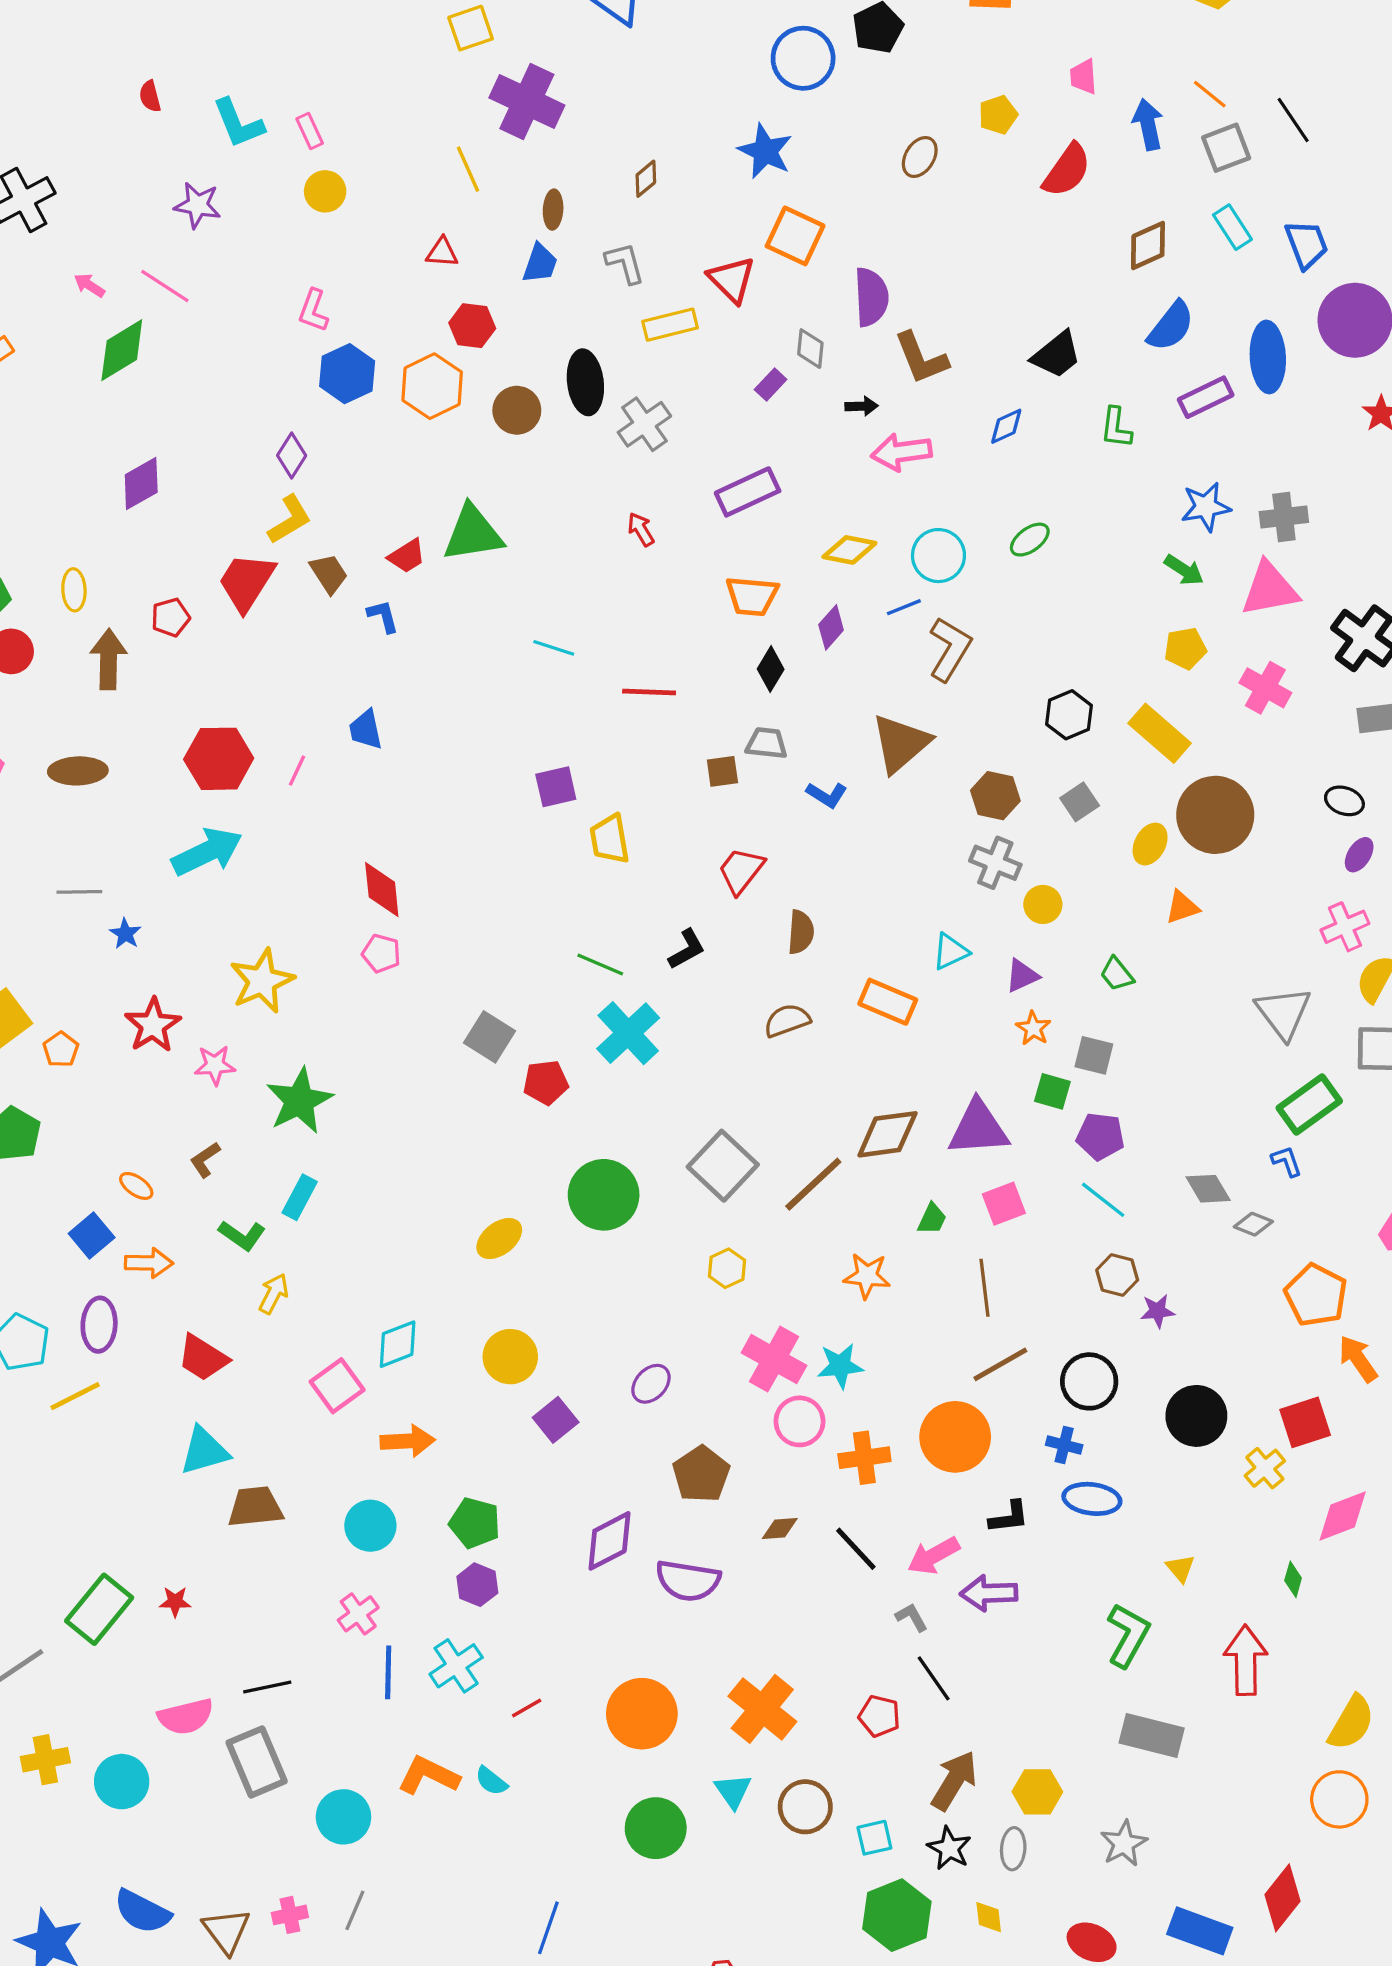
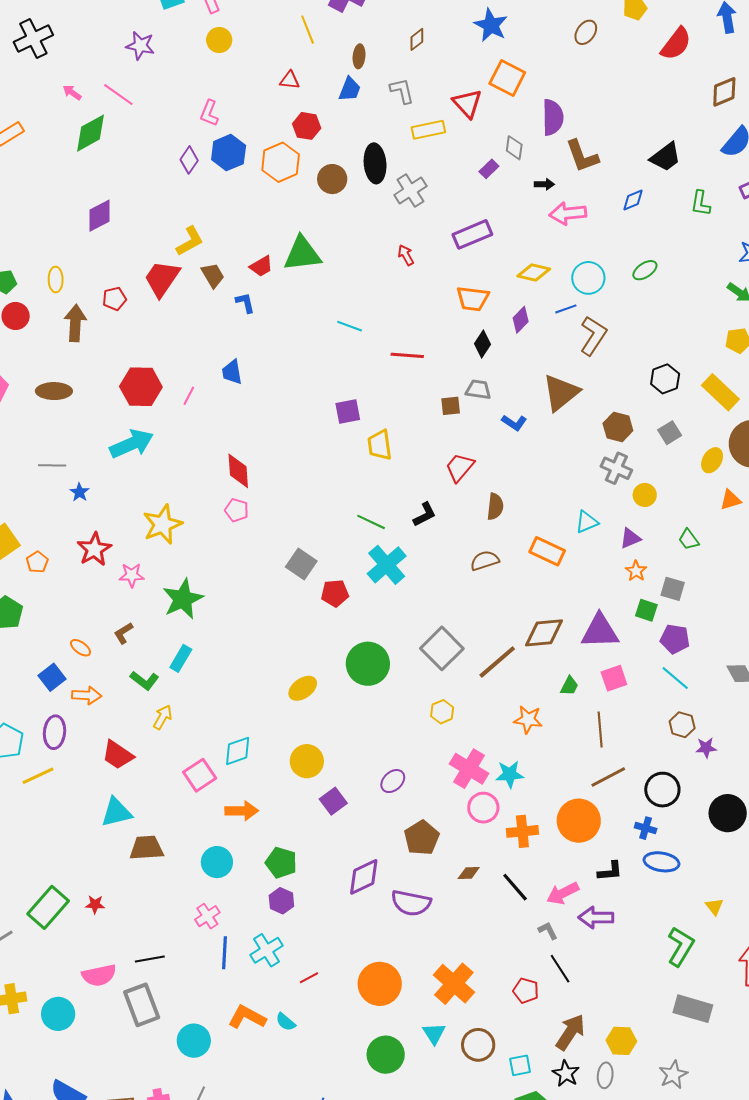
purple diamond: (292, 455) -> (189, 160), moved

